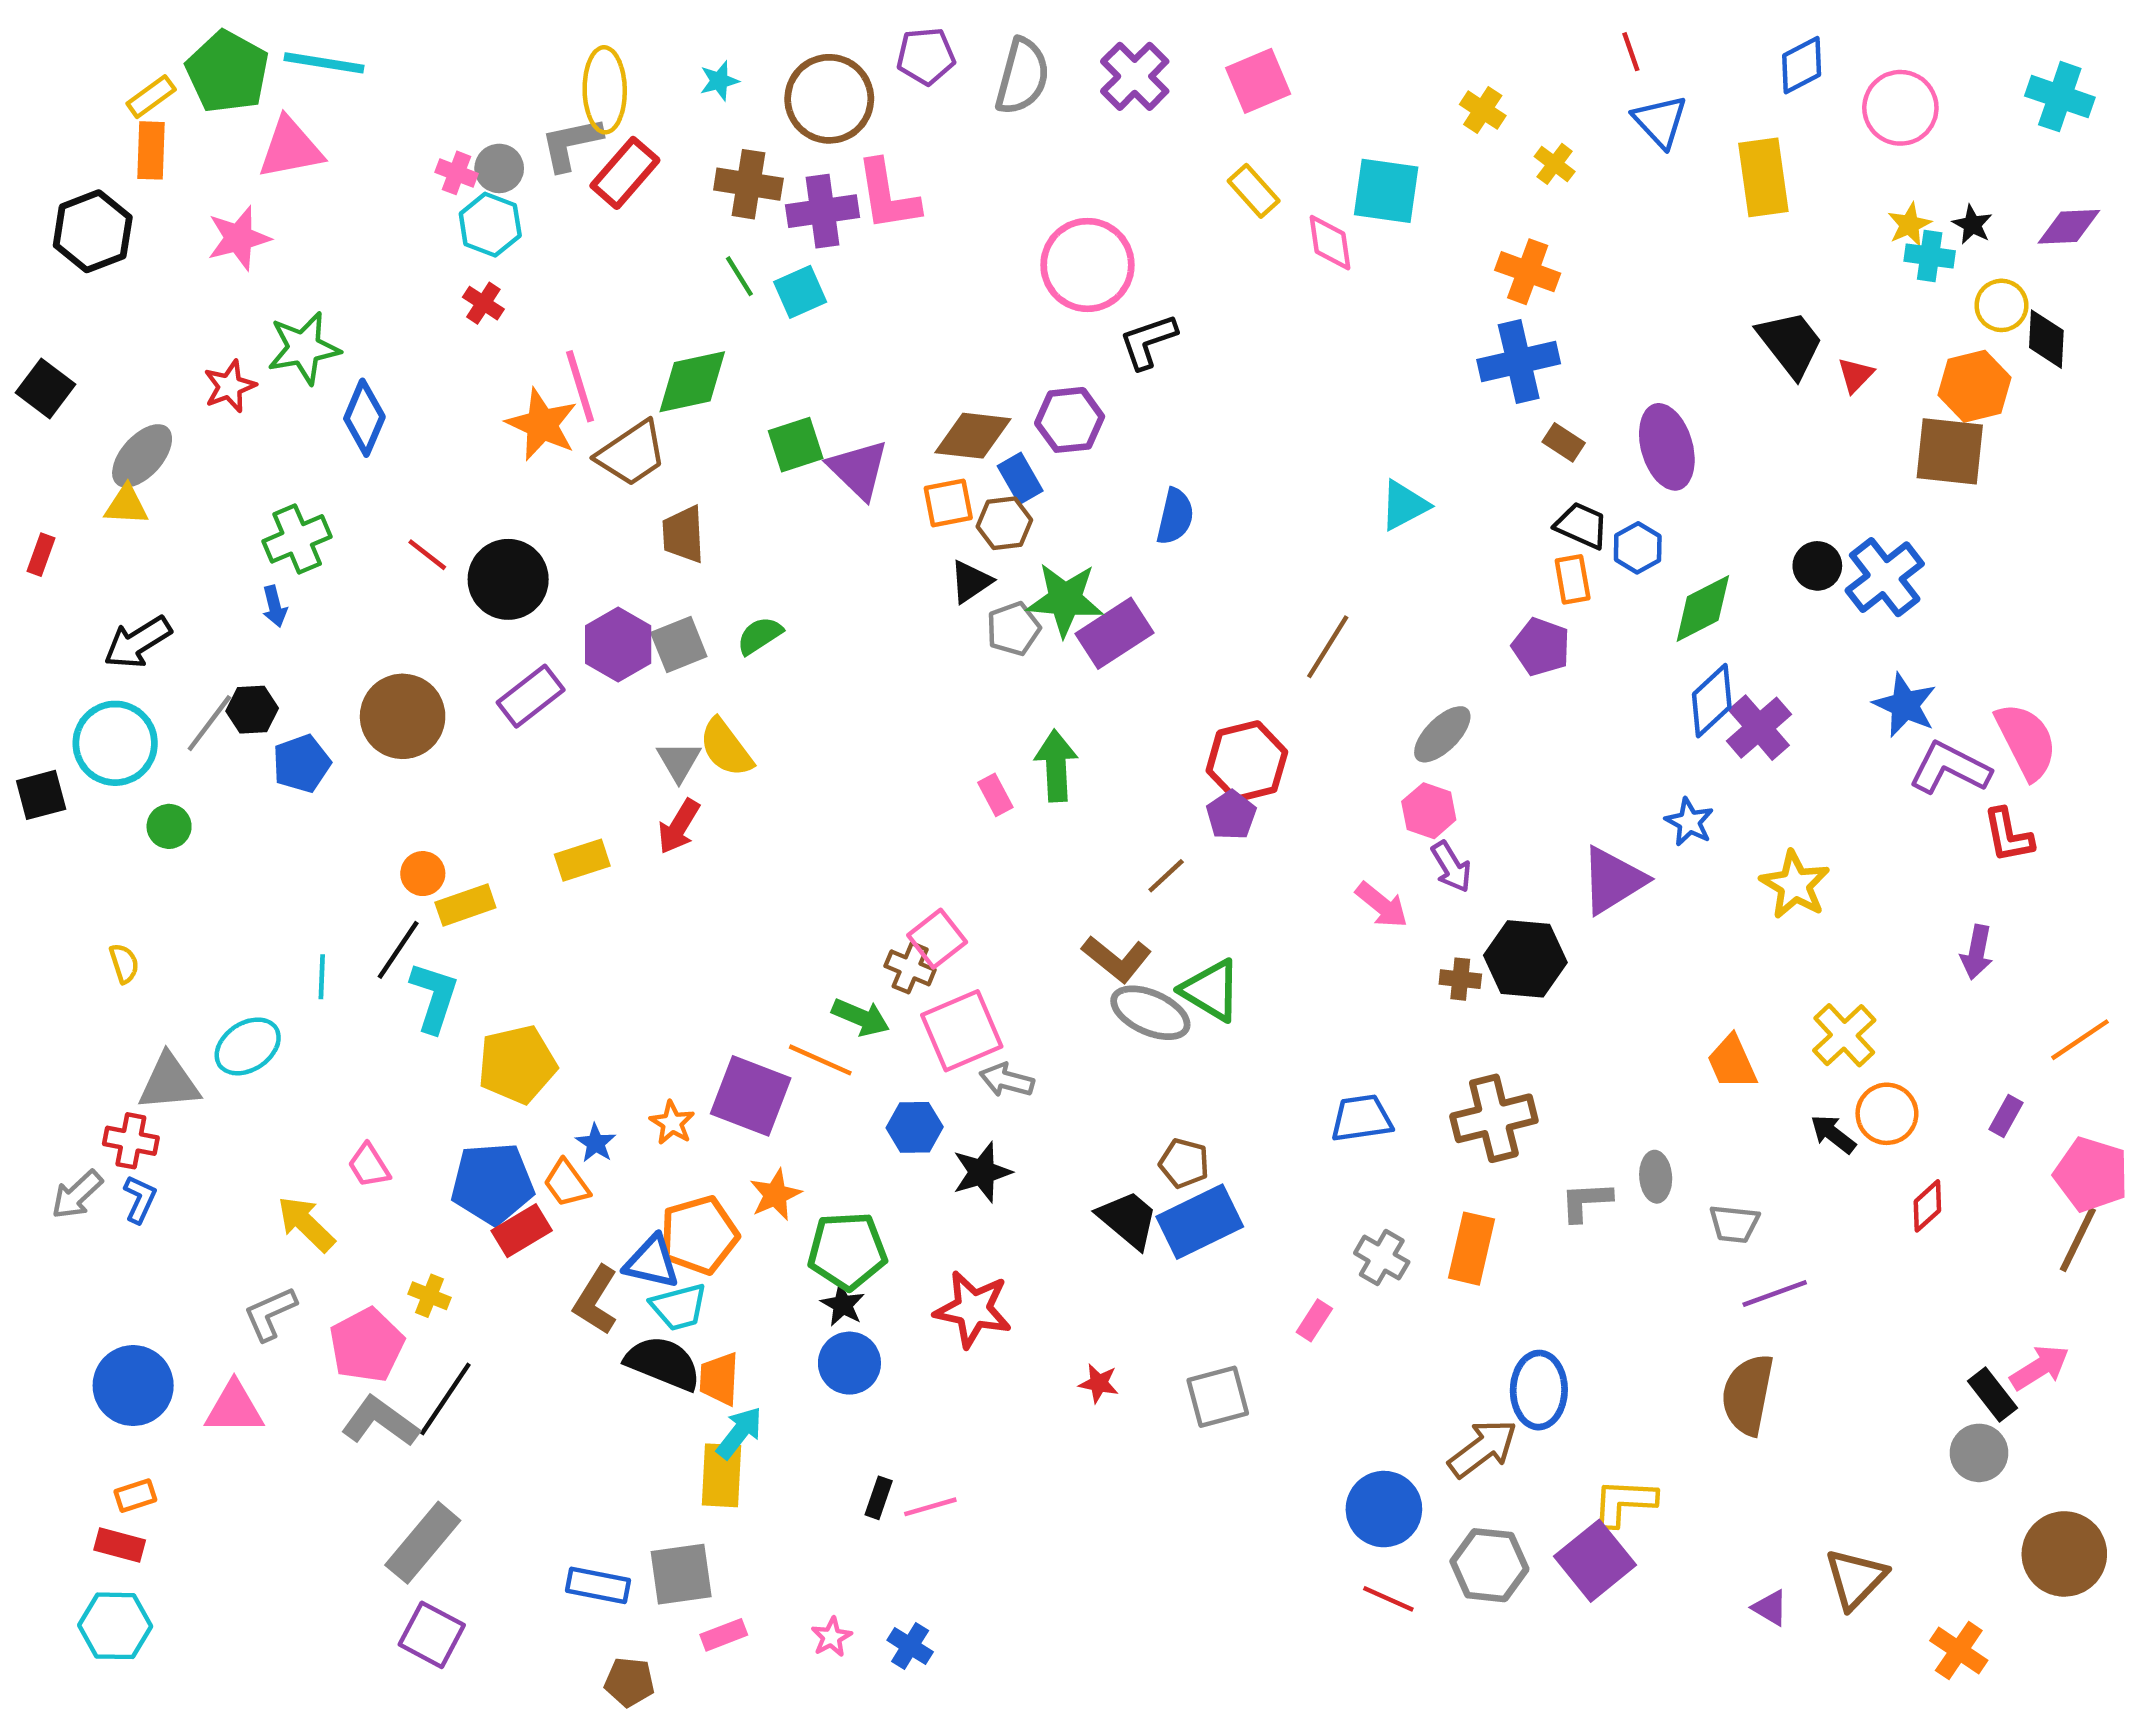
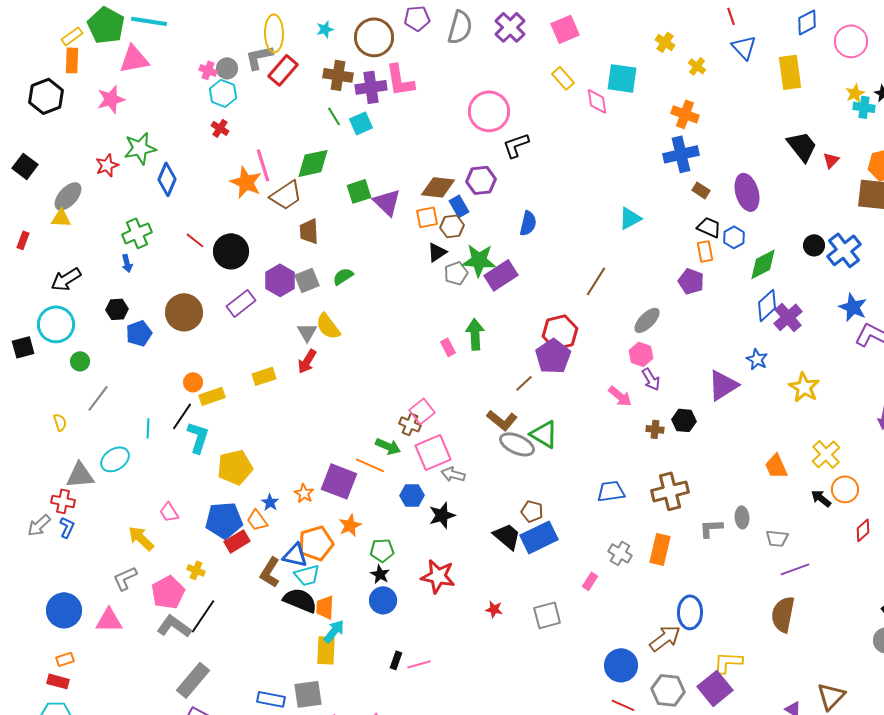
gray line: (209, 723) -> (98, 398), moved
purple pentagon: (1231, 815) -> (553, 356), size x1.6
black hexagon: (1525, 959) -> (684, 420), size x0.7
green pentagon: (847, 1251) -> (382, 550), size x0.7

